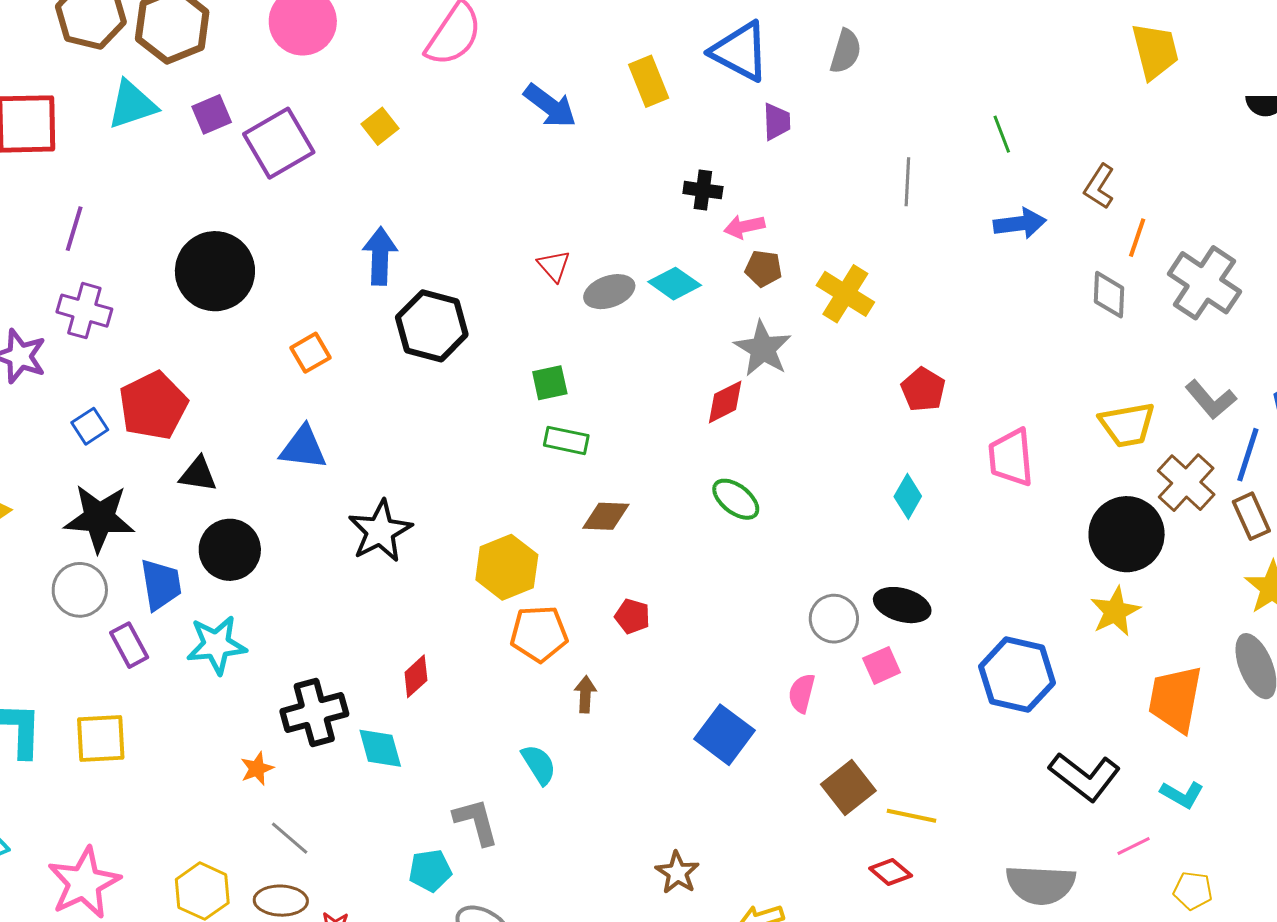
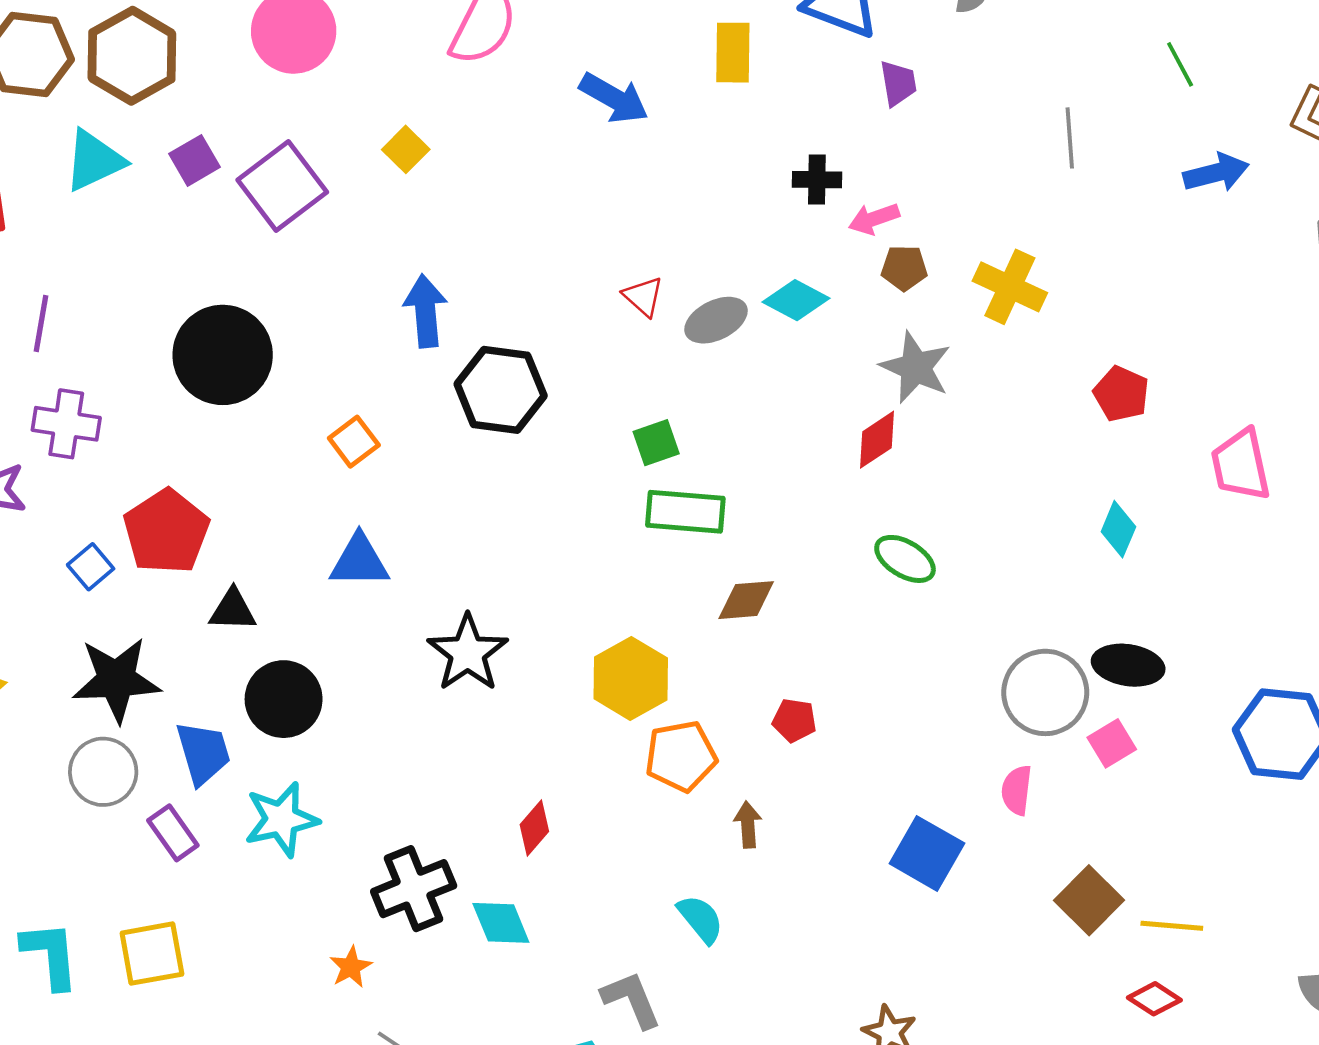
yellow rectangle: (649, 81) -> (733, 53), turned 30
green rectangle: (566, 440) -> (685, 512), size x1.4
gray circle: (834, 619) -> (1045, 692), size x1.4

